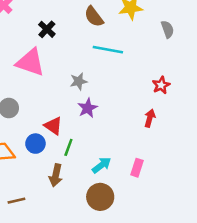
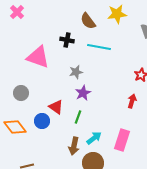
black cross: (47, 29) -> (67, 40), moved, turned -32
green line: (68, 147) -> (78, 117), moved
pink rectangle: (137, 168) -> (122, 140), size x1.5
brown arrow: (56, 175) -> (74, 146), moved

